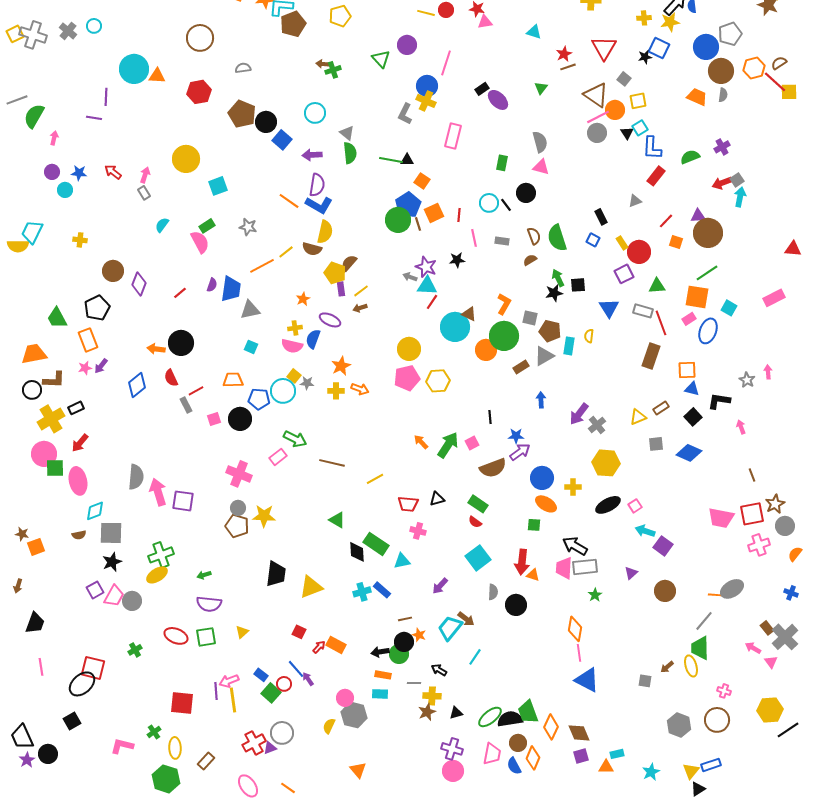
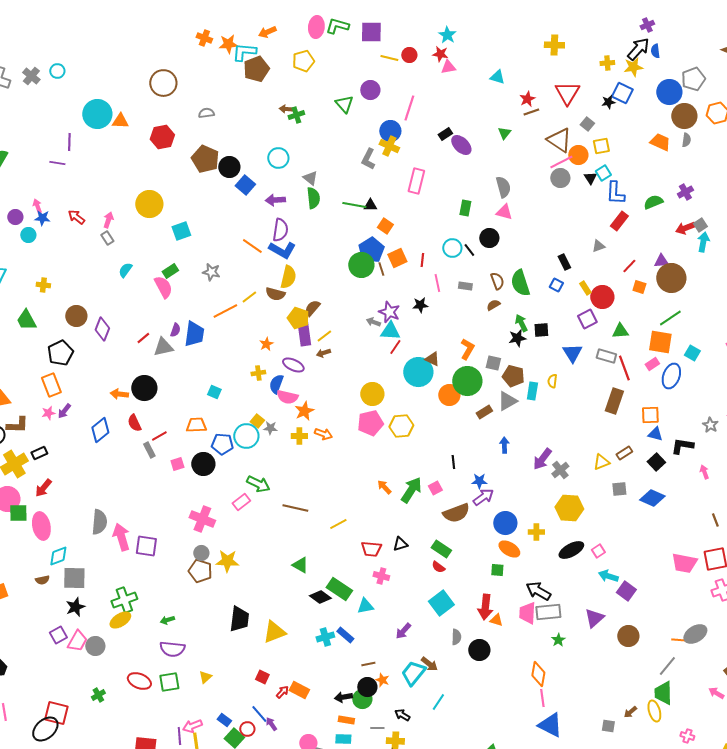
pink arrow: (54, 138) -> (37, 206), moved, turned -32
purple rectangle: (341, 289) -> (304, 334), size x1.6
gray triangle: (250, 310) -> (163, 347), moved
green trapezoid: (57, 318) -> (26, 320), moved
pink semicircle: (292, 346) -> (287, 397), moved
black diamond: (357, 552) -> (320, 597), turned -50
purple triangle: (631, 573) -> (594, 618), size x1.5

